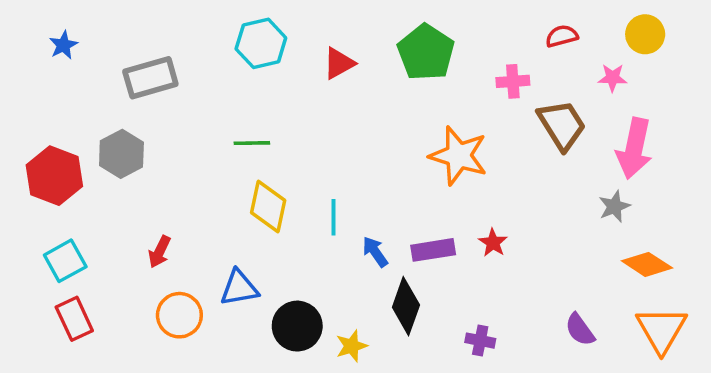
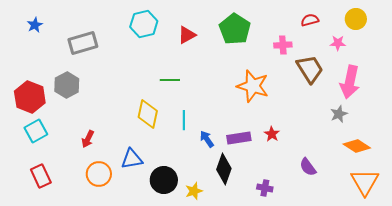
green line: (252, 143) -> (170, 80), moved
cyan square: (65, 261) -> (36, 131), moved
purple semicircle: (580, 330) -> (308, 167), moved

